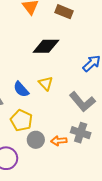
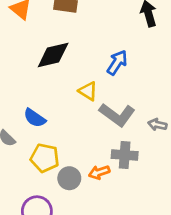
yellow triangle: (46, 83) -> (88, 91), moved

